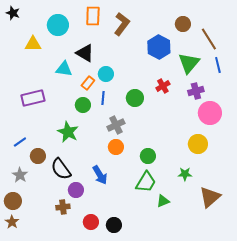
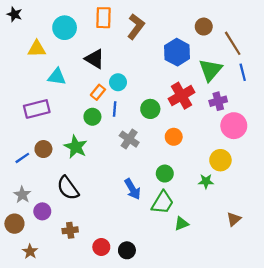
cyan triangle: (64, 69) -> (57, 77), moved
red cross: (163, 86) -> (181, 96), size x1.6
gray cross: (116, 125) -> (129, 139), turned -30
orange circle: (116, 147) -> (174, 137), moved
brown circle: (38, 156) -> (43, 149), moved
green star: (185, 174) -> (206, 181), moved
blue arrow: (100, 175) -> (132, 189), moved
purple circle: (76, 190) -> (42, 211), moved
brown triangle: (210, 197) -> (234, 219), size x0.6
brown star: (12, 222) -> (30, 251), moved

